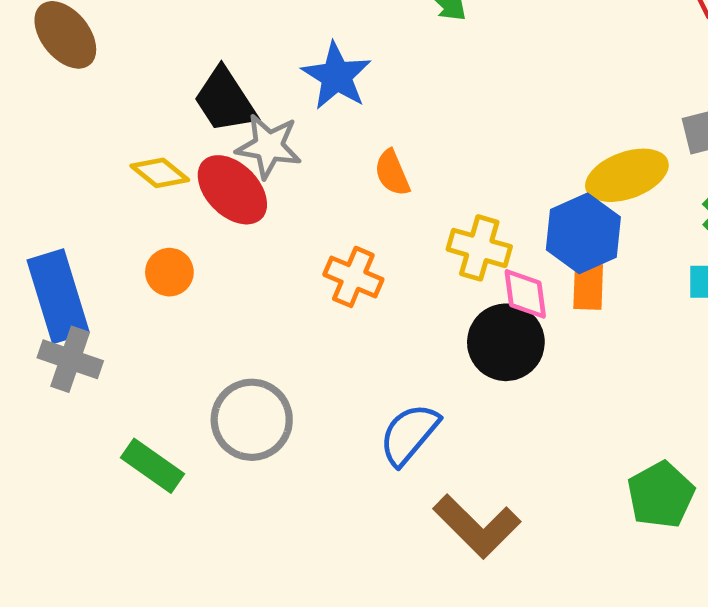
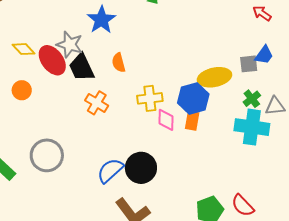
black trapezoid: (225, 100) -> (82, 67), moved
yellow cross: (479, 248) -> (150, 98), turned -30
black circle: (506, 342) -> (141, 168), moved

